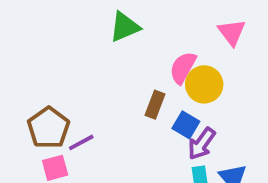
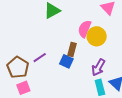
blue square: (186, 125) -> (66, 61), moved
purple line: (81, 142) -> (40, 58), moved

